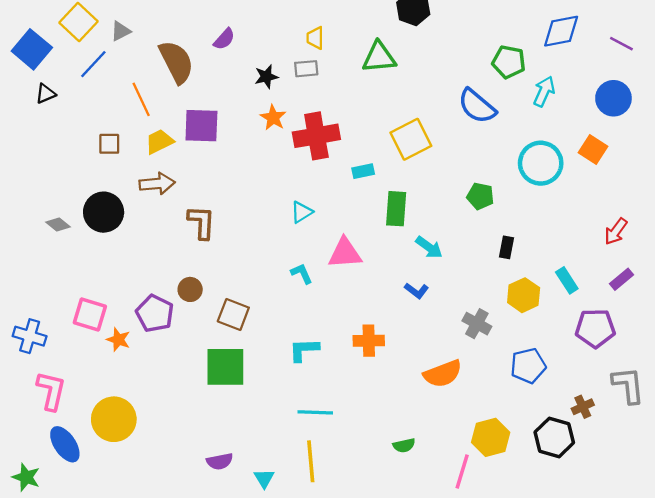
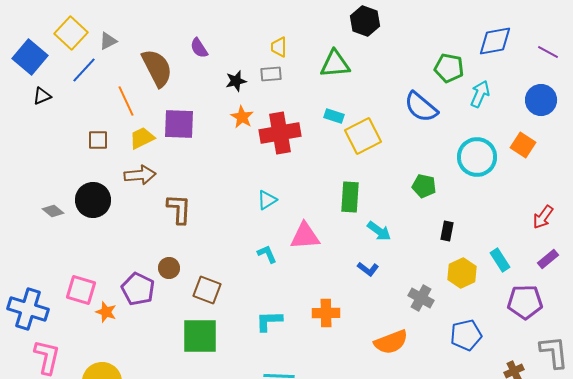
purple semicircle: (224, 39) -> (199, 48), turned 105
cyan rectangle: (363, 171) -> (334, 116), moved, turned 30
blue cross: (30, 336) -> (28, 309), size x1.4

